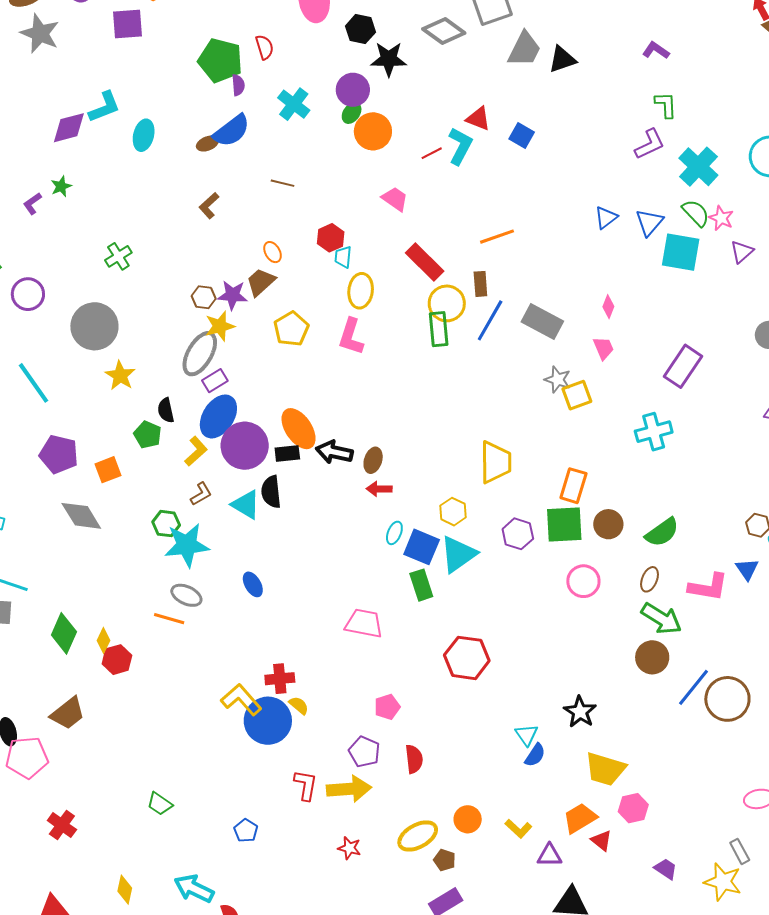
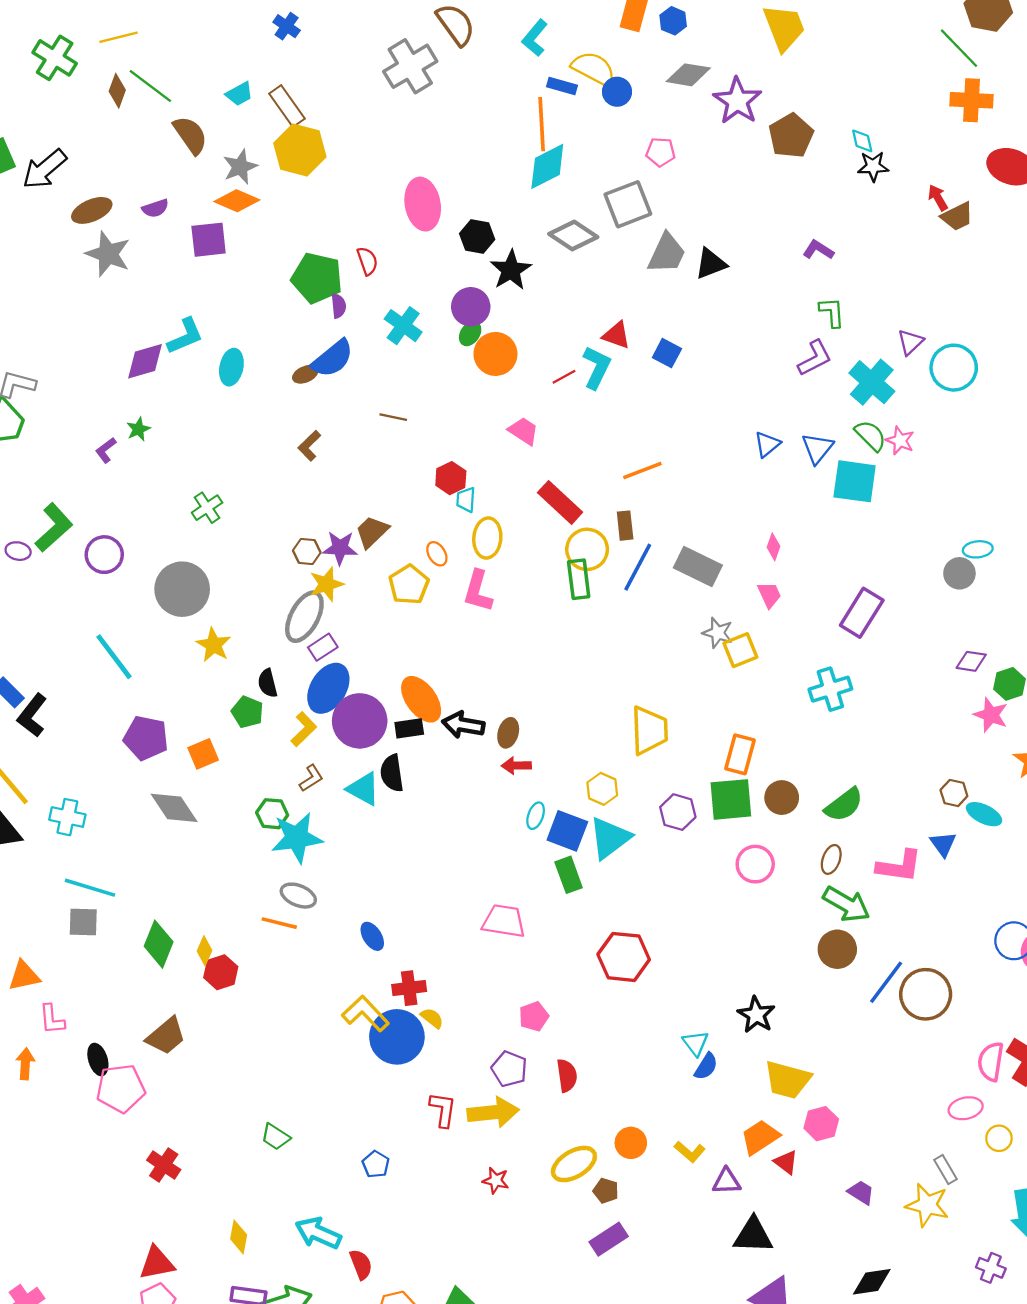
black star: (389, 59) -> (511, 270), turned -30
orange ellipse: (273, 252) -> (437, 554), moved
purple triangle: (742, 252) -> (910, 342), moved
blue ellipse: (253, 584) -> (372, 936), moved

